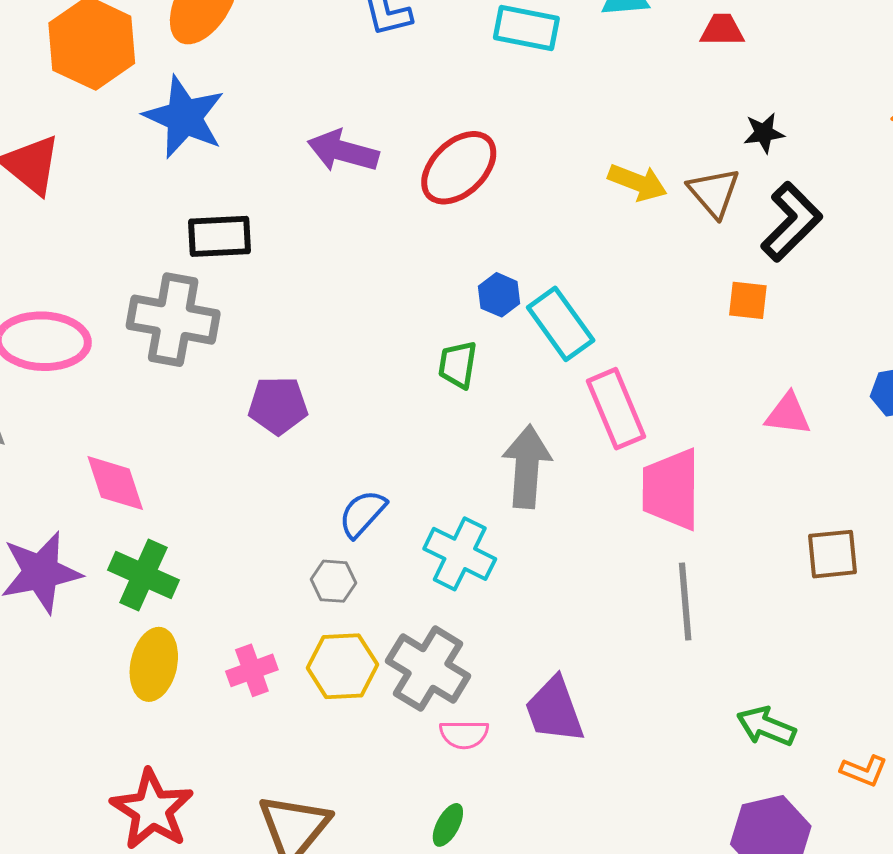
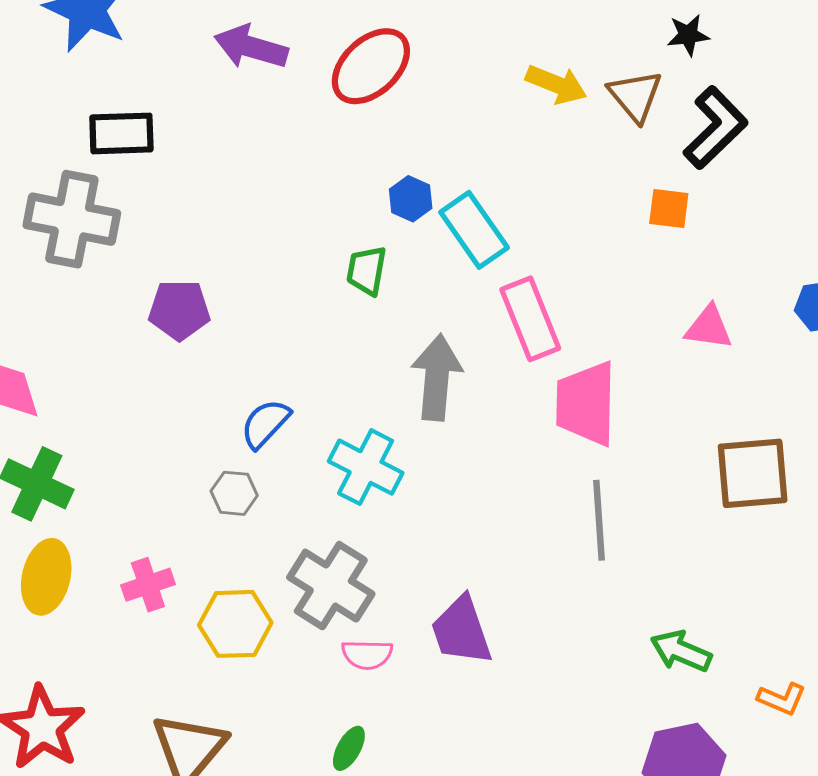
brown square: (832, 554) -> (753, 473), size x1.4
yellow hexagon: (342, 666) -> (235, 624), moved

